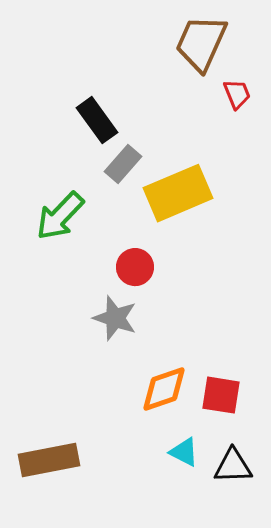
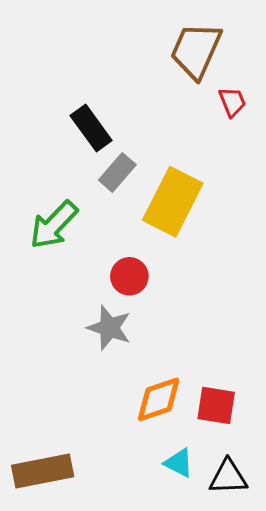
yellow rectangle: (178, 193) -> (173, 202), turned -40

